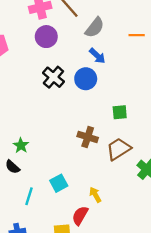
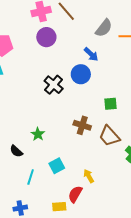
gray semicircle: (95, 28) -> (104, 28), moved
black cross: (53, 77) -> (54, 85), moved
green star: (21, 145) -> (38, 134), moved
brown trapezoid: (119, 149) -> (109, 136), turned -100

